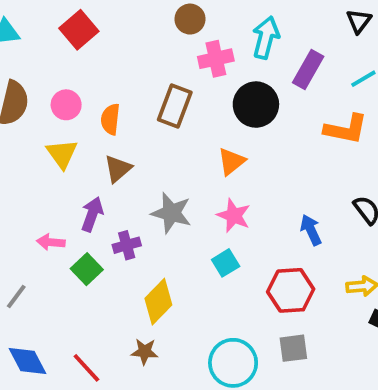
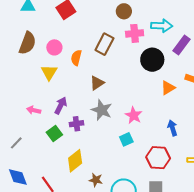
cyan arrow: (266, 38) -> (162, 26), turned 70
brown rectangle: (175, 106) -> (104, 44), moved
orange triangle: (231, 162) -> (168, 88), moved
brown triangle: (118, 169) -> (97, 83), moved
pink arrow: (51, 242) -> (34, 110), moved
yellow diamond: (158, 302) -> (75, 161), moved
brown star: (145, 352) -> (96, 180), moved

